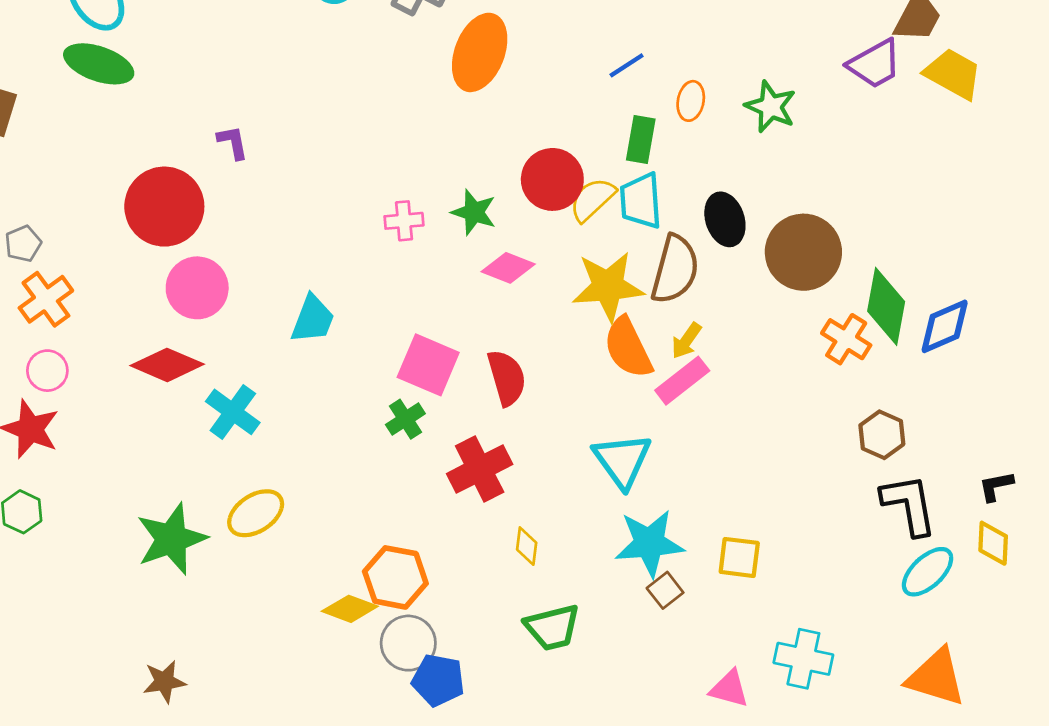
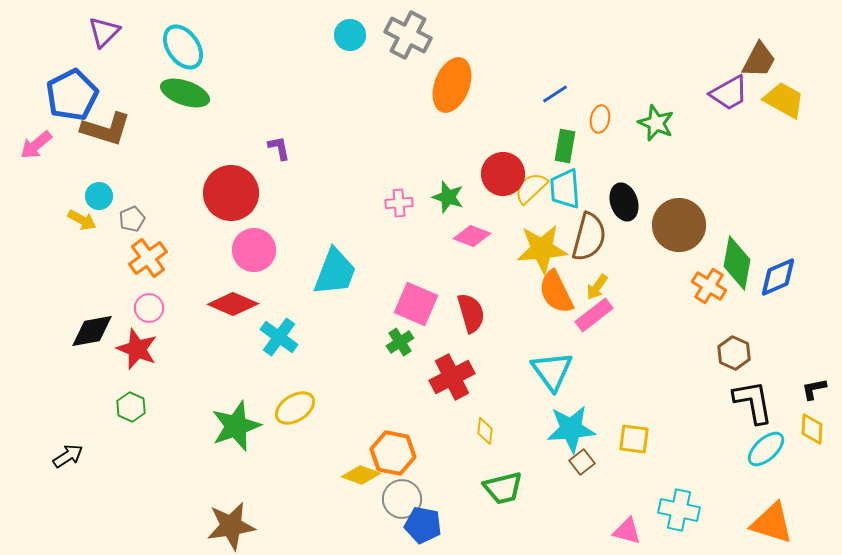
cyan trapezoid: (313, 319) -> (335, 272), size x1.4
brown star: (164, 682) -> (231, 526), size x1.6

